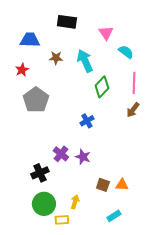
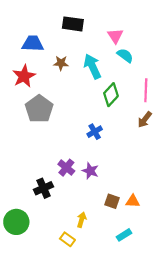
cyan semicircle: (126, 52) -> (125, 55), moved
red star: (22, 70) -> (24, 76), size x1.5
green circle: (44, 204) -> (16, 222), moved
yellow rectangle: (62, 220) -> (67, 239), turned 40

